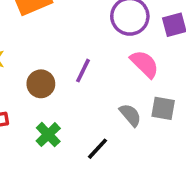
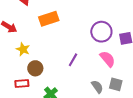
brown circle: (41, 84) -> (35, 68), moved

